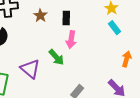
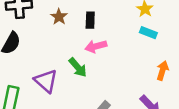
cyan rectangle: (115, 28) -> (148, 33), turned -32
pink arrow: (71, 40) -> (96, 46), turned 66

